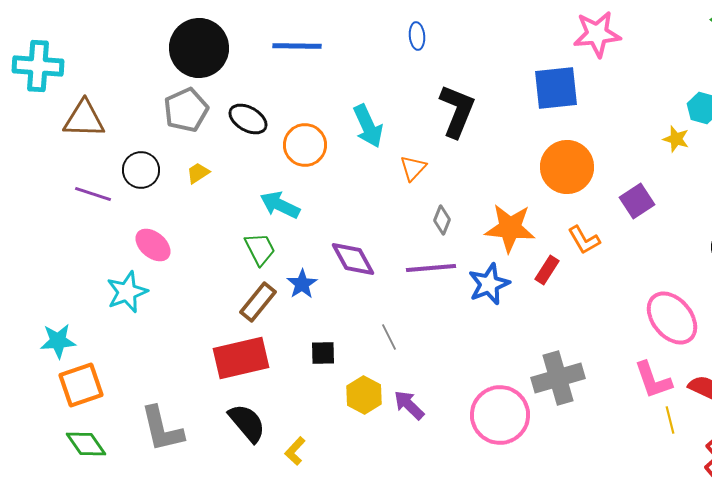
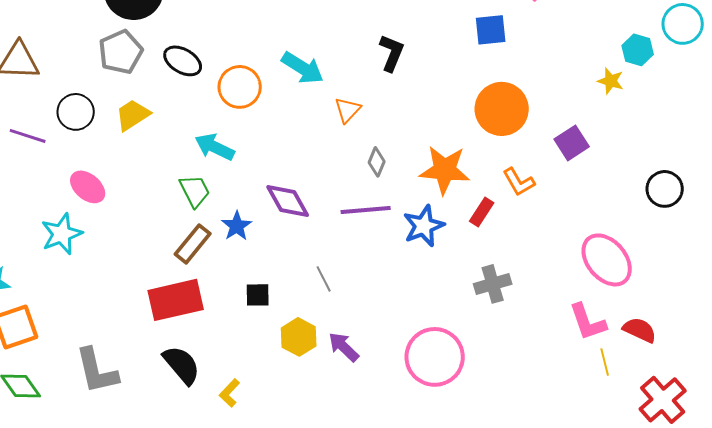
blue square: (556, 88) -> (491, 30), size x0.7
black L-shape: (457, 111) -> (392, 53), size x0.7
cyan arrow: (368, 126) -> (303, 68), turned -33
yellow trapezoid: (198, 173) -> (133, 115), size x1.5
gray cross: (558, 378) -> (493, 284), moved, size x0.7

